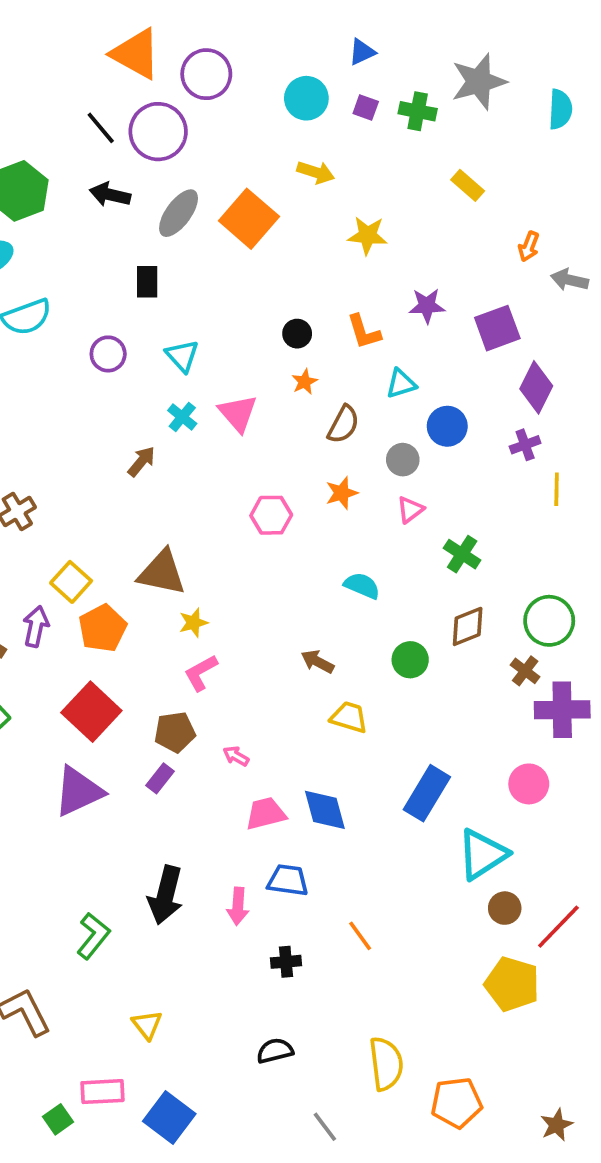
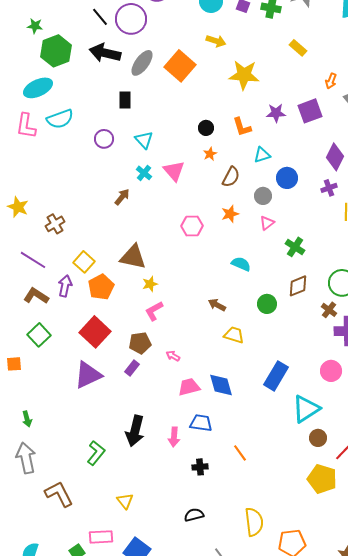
black arrow: (110, 195) -> (105, 53), size x1.4
yellow star: (368, 235) -> (244, 75), size x1.4
purple square: (497, 328) -> (310, 111), moved

